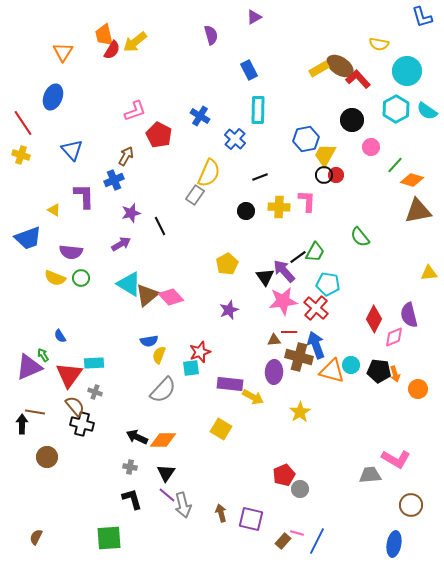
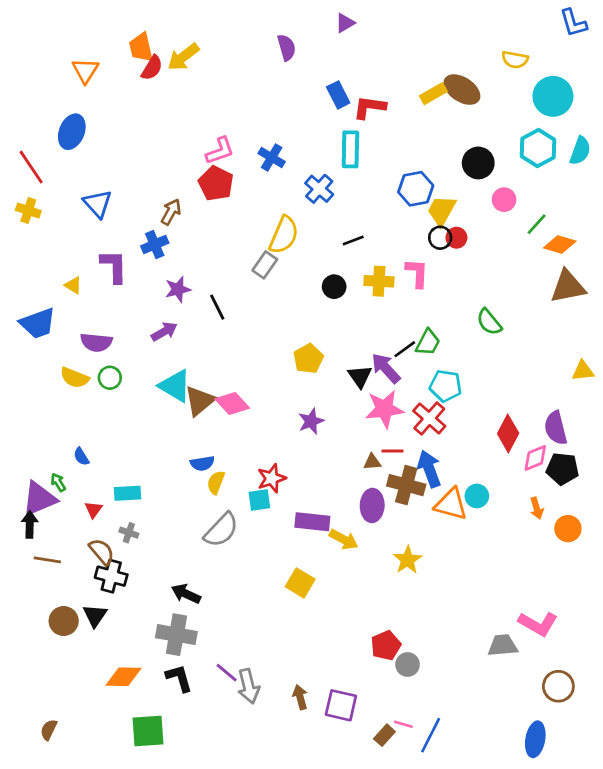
red L-shape: (358, 79) -> (369, 107), moved, turned -40
pink L-shape: (135, 111) -> (220, 151), moved
cyan semicircle: (427, 111) -> (580, 151), turned -105
black pentagon: (379, 371) -> (562, 469), moved
red triangle: (69, 375) -> (94, 510), size x0.5
black arrow: (22, 424) -> (30, 524), moved
orange diamond: (163, 440) -> (123, 677), moved
gray cross: (130, 467) -> (176, 635), size x2.0
black triangle: (166, 473) -> (95, 616), moved

